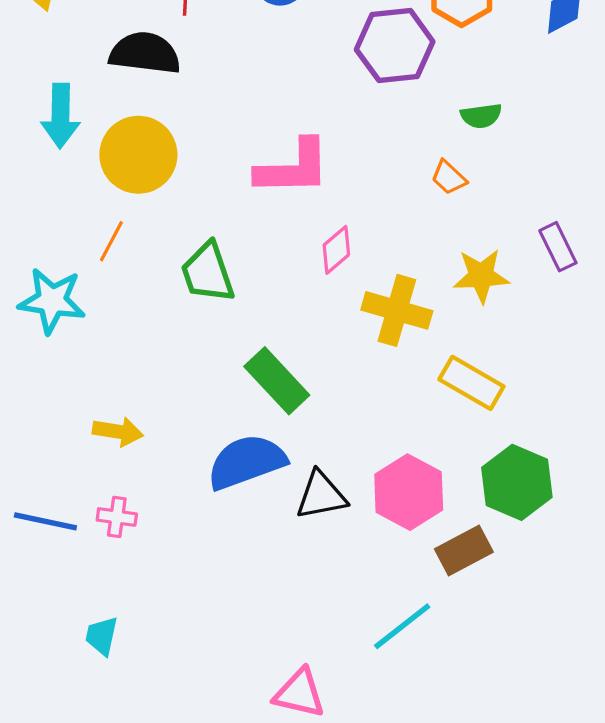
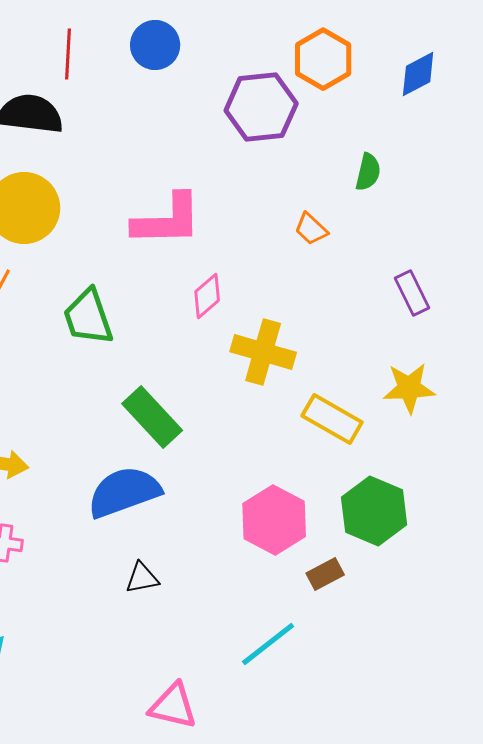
green semicircle: (481, 116) -> (368, 172), moved, turned -69
yellow star: (481, 276) -> (409, 388), moved
black triangle: (321, 495) -> (142, 578), moved, size x0.7
brown rectangle: (464, 551) -> (325, 574), size x0.7

